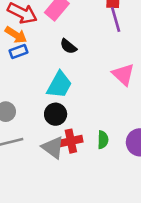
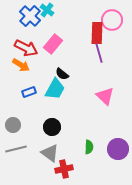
blue rectangle: (18, 51) -> (29, 92), moved
cyan trapezoid: (59, 85) -> (55, 89), moved
red cross: (71, 141) -> (64, 169), moved

